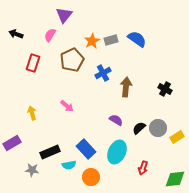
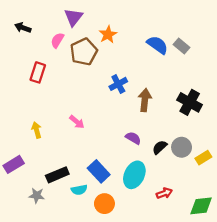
black arrow: (16, 34) -> (23, 28), moved
gray rectangle: (111, 40) -> (182, 46), moved, turned 56
orange star: (92, 41) -> (108, 35), moved
brown pentagon: (72, 60) -> (84, 52), moved
black cross: (165, 89) -> (190, 102), size x1.5
red arrow: (143, 168) -> (164, 193), turned -128

